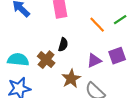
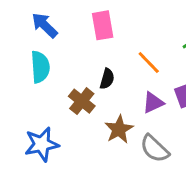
orange line: (97, 25) -> (149, 62), moved
cyan semicircle: (18, 60) -> (40, 67), moved, turned 80

